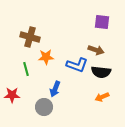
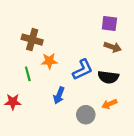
brown arrow: (96, 50) -> (113, 47), moved
blue L-shape: (77, 65) -> (83, 70), turned -45
gray circle: (44, 107) -> (86, 115), moved

